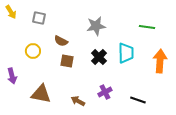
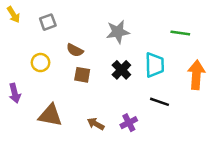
gray square: (39, 18) -> (48, 22), turned -32
purple cross: (105, 92) -> (129, 123), moved
black line: (138, 100) -> (159, 102), moved

